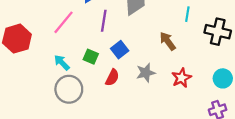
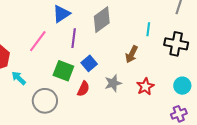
brown arrow: (168, 41) -> (132, 54), turned -114
green square: (91, 57) -> (63, 71), size x1.5
cyan arrow: (62, 63) -> (19, 78), moved

